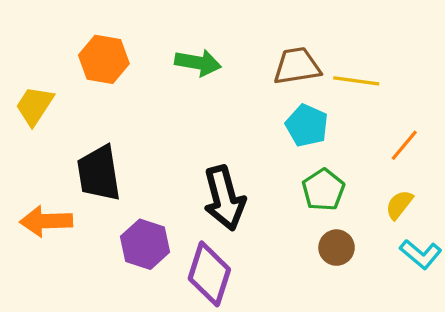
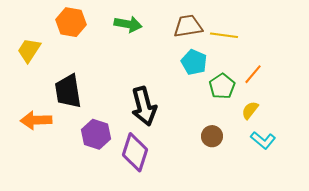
green pentagon: (323, 190) -> (222, 86), moved

